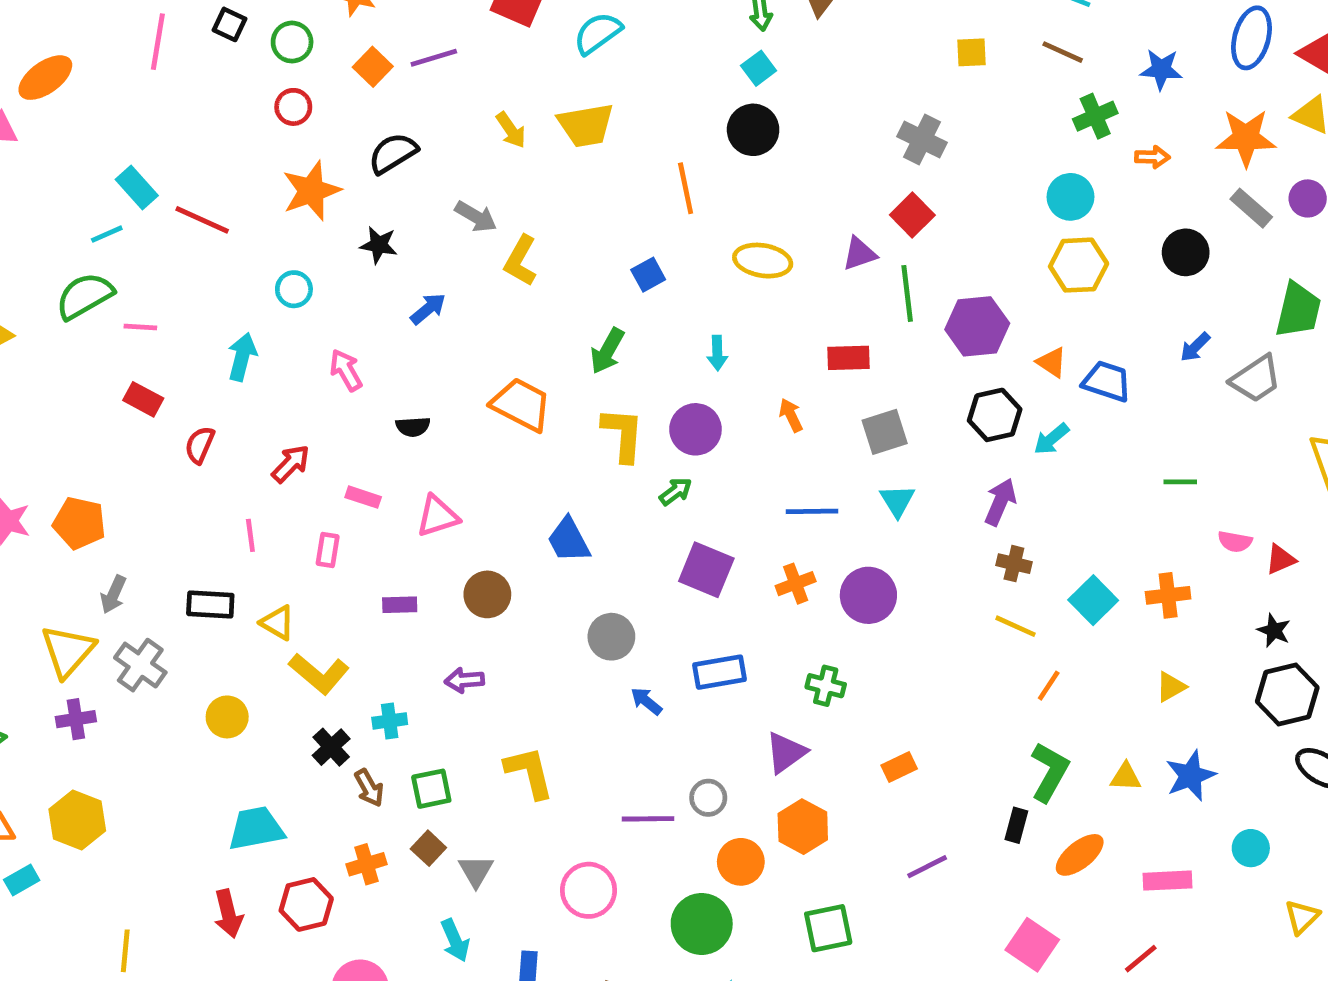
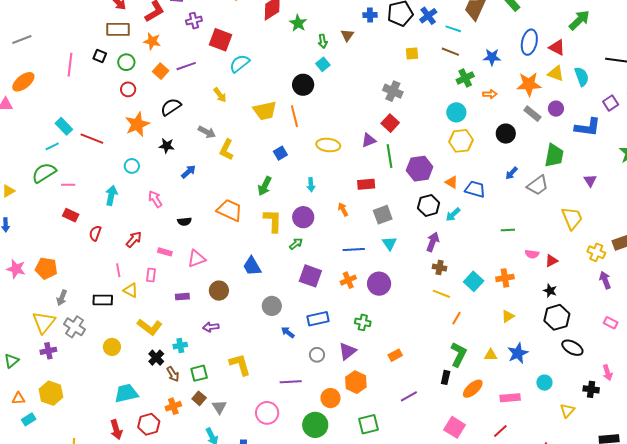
cyan semicircle: (598, 33) -> (240, 63), moved
yellow trapezoid: (586, 125) -> (265, 111), moved
black circle: (753, 130) -> (303, 85), moved
yellow triangle: (278, 623) -> (131, 290), moved
gray circle: (708, 798) -> (317, 355), moved

